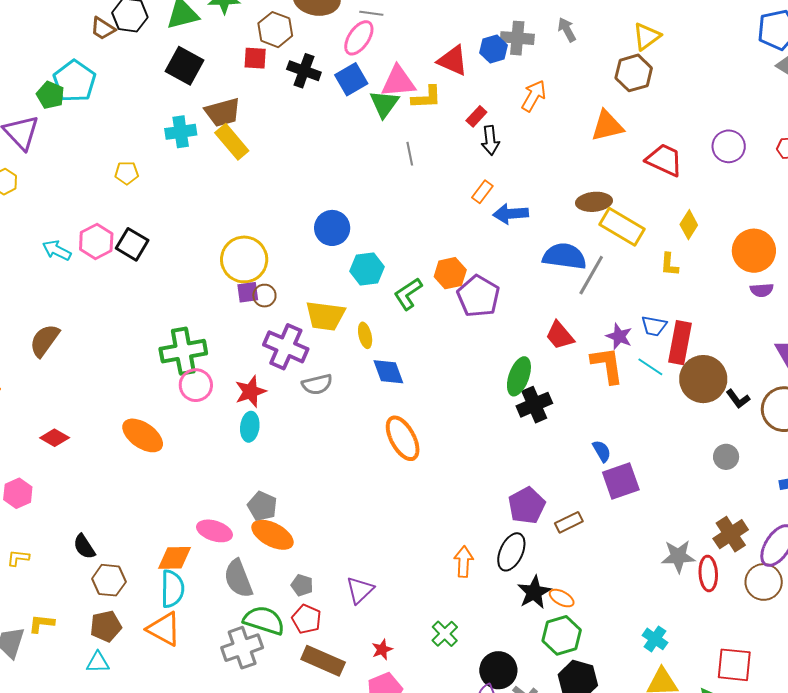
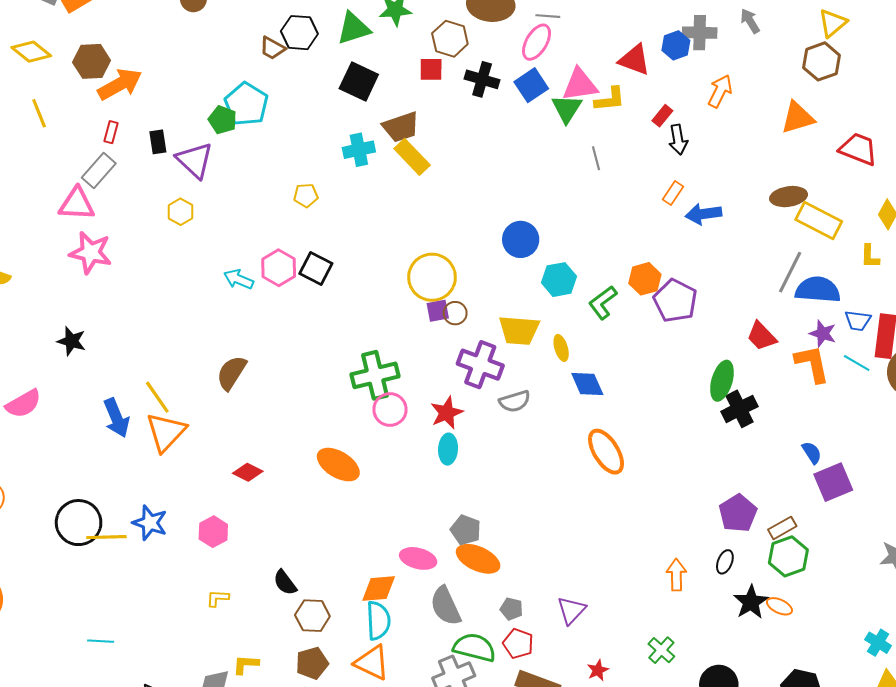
blue semicircle: (564, 256) -> (818, 290), moved
black ellipse: (511, 552) -> (725, 562), size x0.6
green hexagon: (562, 635) -> (788, 556), moved

